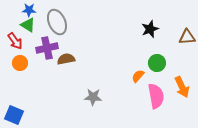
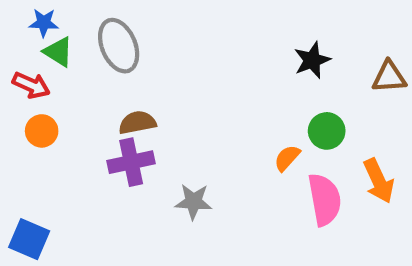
blue star: (29, 10) -> (44, 23), moved
red arrow: (15, 41) -> (31, 85), turned -30
purple cross: (47, 48) -> (131, 162), moved

